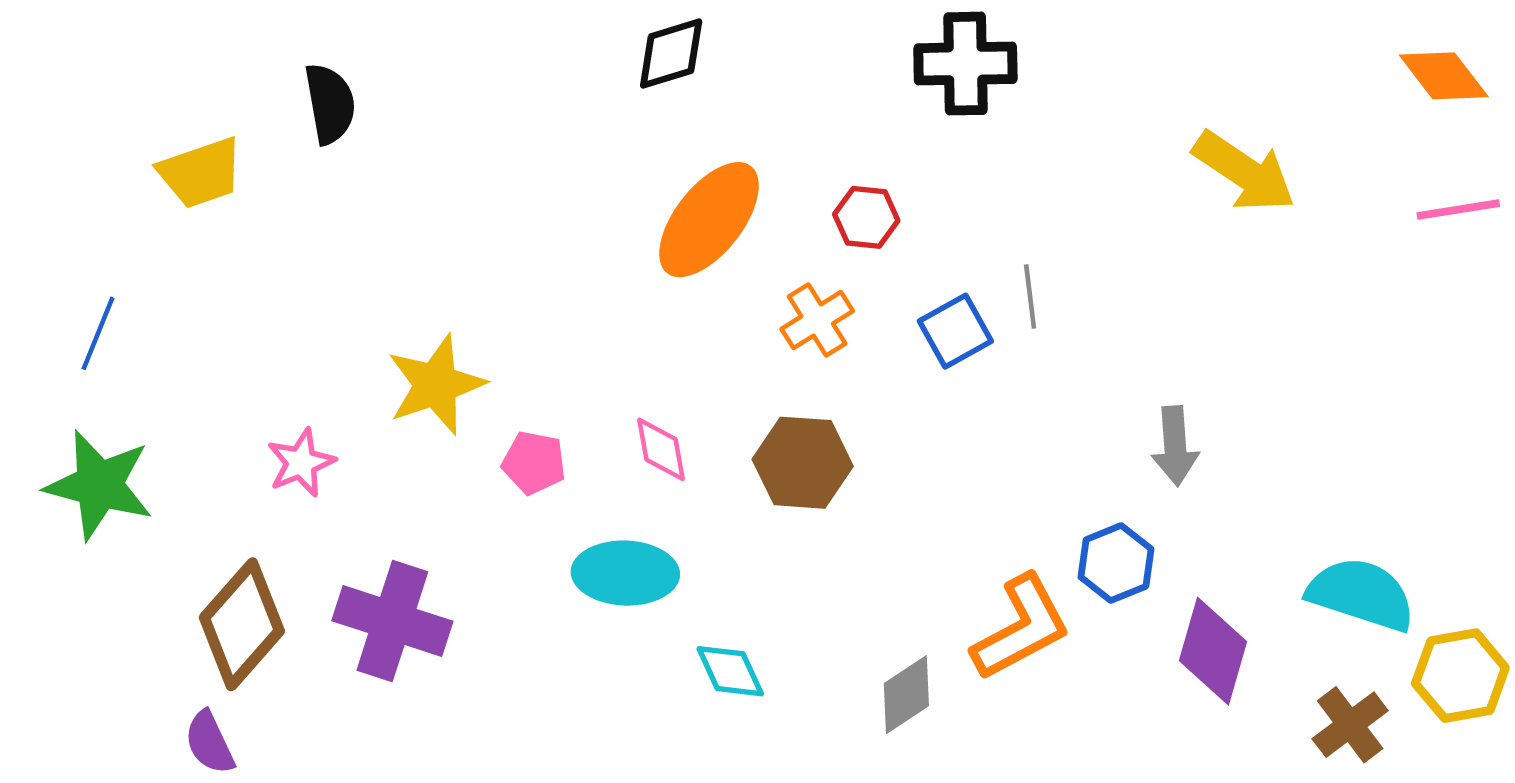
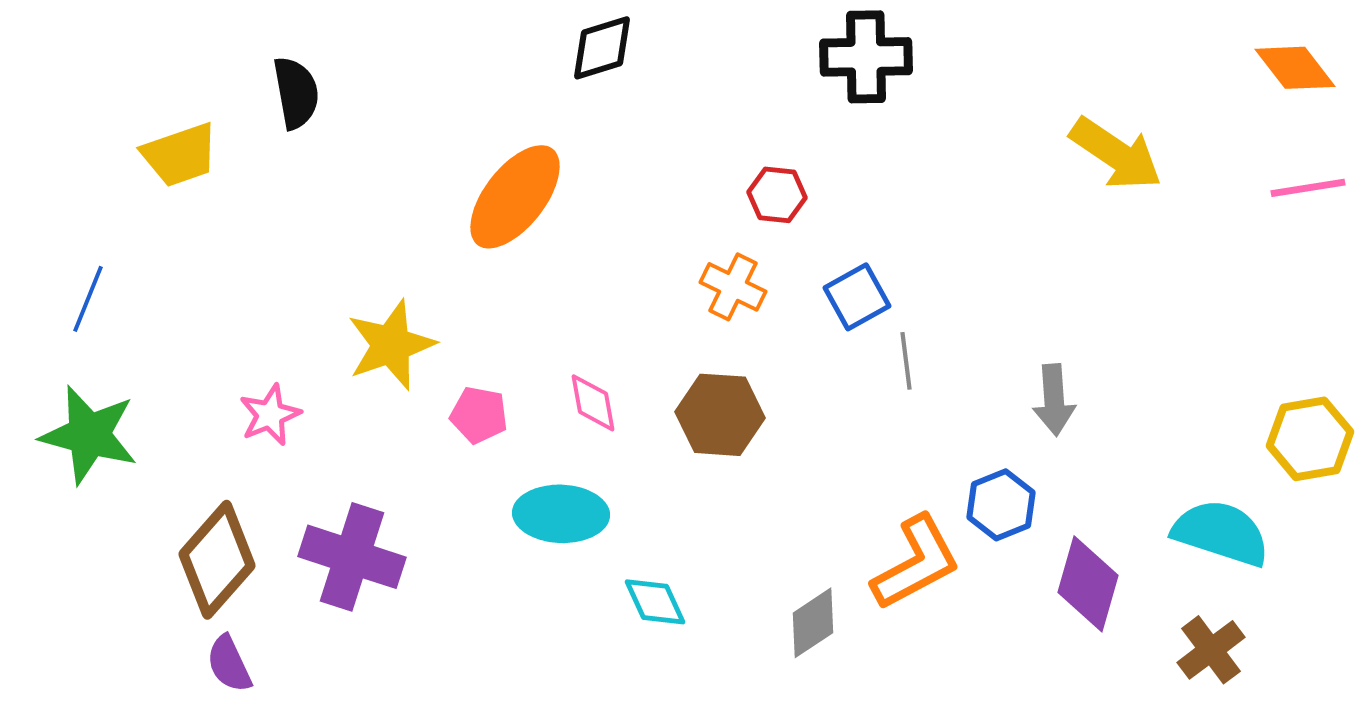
orange ellipse: (709, 220) -> (515, 197), moved
gray line: (1030, 297) -> (906, 361), moved
orange cross: (817, 320) -> (733, 287), turned -32
yellow hexagon: (1460, 676) -> (1310, 439), moved
purple semicircle: (210, 743) -> (229, 664), moved

